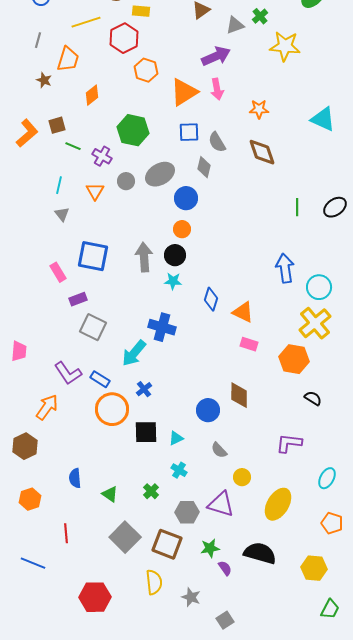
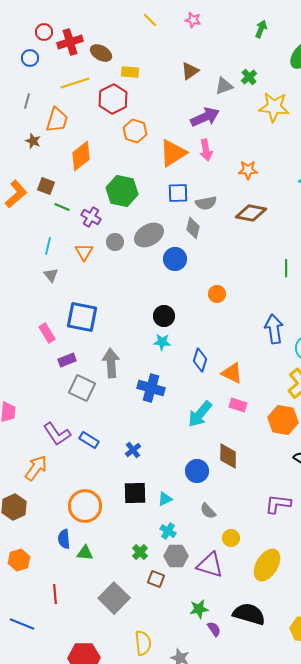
orange diamond: (92, 95) -> (81, 156), size x1.4
brown square: (57, 125) -> (46, 186), turned 36
gray semicircle: (217, 142) -> (206, 203), turned -70
brown diamond: (262, 152) -> (251, 213), turned -60
orange circle: (182, 229) -> (217, 294), moved
gray arrow: (144, 257) -> (111, 363), moved
cyan arrow: (134, 353) -> (200, 414), moved
orange circle: (112, 409) -> (85, 506), moved
green triangle: (110, 494) -> (85, 553), moved, turned -30
gray hexagon: (187, 512) -> (176, 556), moved
brown square: (167, 544) -> (156, 579), moved, size x0.6

